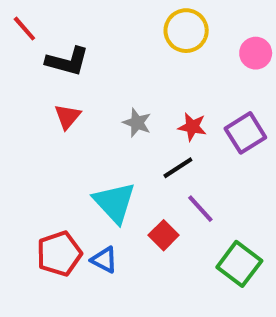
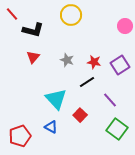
yellow circle: (186, 31) -> (71, 15), moved
purple line: (200, 209) -> (110, 100), moved
red pentagon: (59, 254) -> (20, 136), moved

